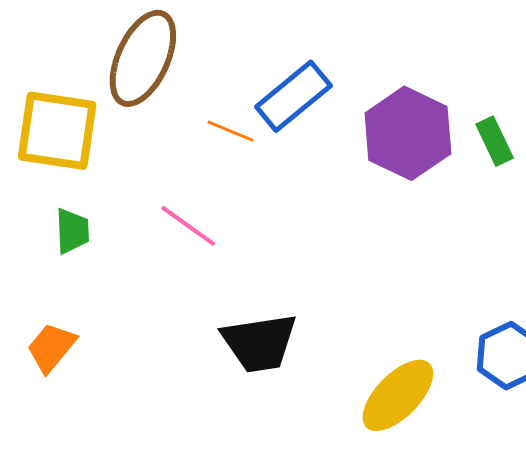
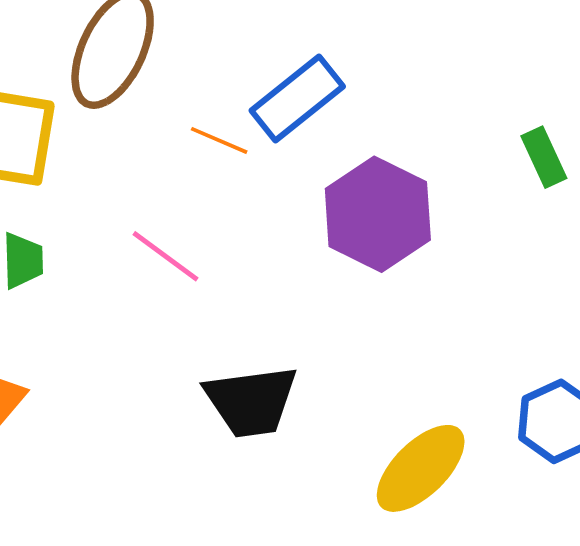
purple hexagon: (408, 133) -> (378, 214), moved

